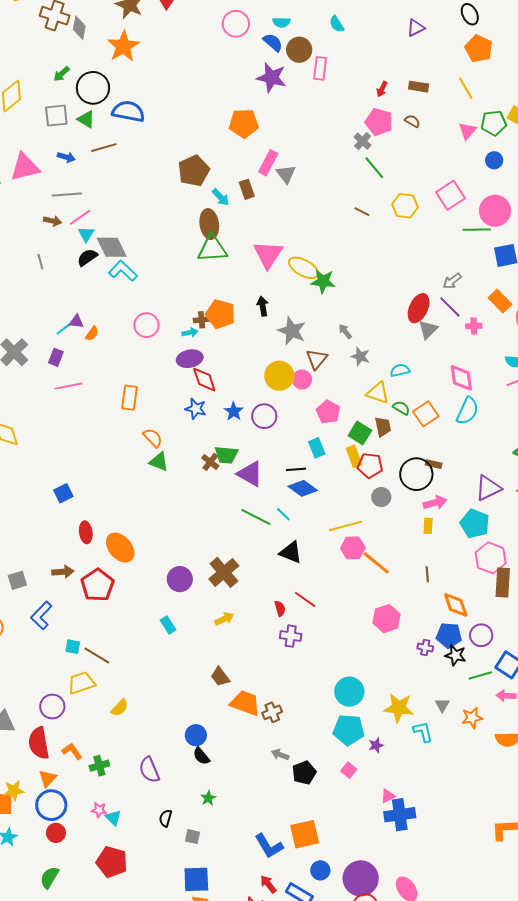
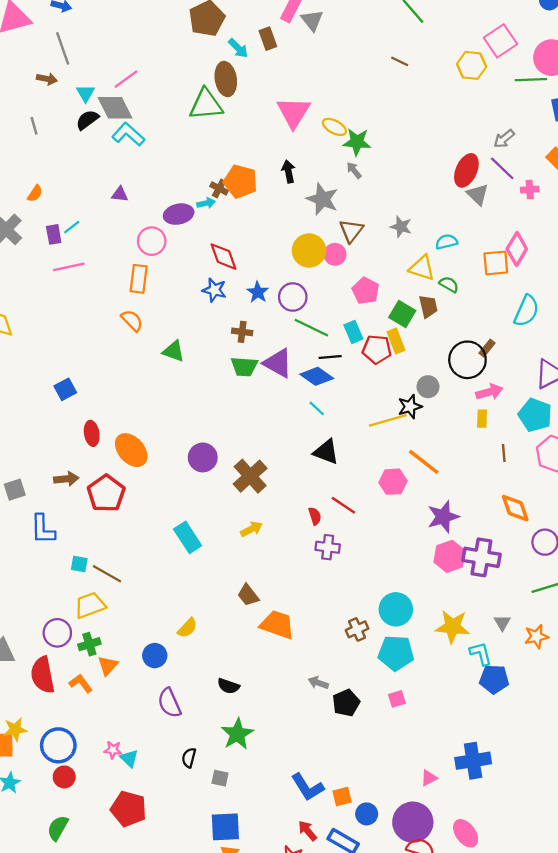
gray line: (67, 194) -> (63, 48), turned 76
yellow hexagon: (405, 206) -> (472, 65), moved
pink line: (80, 217) -> (126, 79), moved
green triangle: (212, 249) -> (206, 104), moved
yellow ellipse: (304, 268) -> (334, 127), size x0.7
brown cross: (202, 320) -> (219, 188), turned 35
purple triangle: (76, 322) -> (120, 194), moved
pink circle: (146, 325) -> (152, 241), moved
cyan line: (63, 329) -> (72, 227), moved
gray triangle: (428, 329) -> (478, 195), turned -30
gray arrow: (345, 331) -> (354, 170), moved
orange semicircle: (92, 334) -> (35, 194), moved
purple rectangle: (56, 357) -> (54, 234), turned -30
purple ellipse: (190, 359) -> (179, 214), moved
pink diamond: (461, 378) -> (517, 249), turned 40
cyan semicircle: (467, 411) -> (526, 311), moved
orange square: (426, 414) -> (496, 263), moved, turned 30
orange semicircle: (153, 438) -> (132, 321), moved
green trapezoid: (226, 455) -> (244, 367), moved
brown cross: (210, 462) -> (242, 332), moved, turned -30
brown rectangle: (434, 464) -> (487, 348), turned -63
red pentagon: (370, 465) -> (377, 349), moved
blue diamond: (303, 488) -> (317, 376), moved
green line: (256, 517) -> (311, 328), moved
pink hexagon: (353, 548) -> (393, 482), moved
brown line: (427, 574) -> (504, 453), moved
purple circle: (180, 579) -> (203, 457), moved
blue L-shape: (41, 615) -> (43, 529), turned -44
pink hexagon: (386, 619) -> (449, 556), moved
cyan rectangle: (168, 625) -> (188, 537), size x1.5
blue pentagon: (449, 635) -> (494, 679), moved
purple cross: (425, 648) -> (481, 557), size x2.0
black star: (456, 655) -> (410, 407), moved, turned -30
yellow semicircle: (120, 708) -> (187, 628), moved
brown cross: (272, 712) -> (357, 629), moved
blue circle: (196, 735) -> (155, 656), moved
purple star: (376, 745) -> (443, 517), moved, size x1.8
black semicircle: (201, 756) -> (228, 686), turned -30
green cross: (99, 766) -> (89, 644), moved
pink square: (349, 770) -> (397, 699), turned 35
orange triangle: (47, 778) -> (108, 666), moved
pink triangle: (388, 796) -> (429, 778), moved
green star: (208, 798) -> (237, 734), size x1.8
blue cross: (400, 815) -> (473, 761), moved
orange square: (305, 834) -> (342, 796), moved, size x0.6

